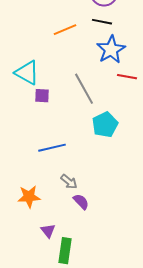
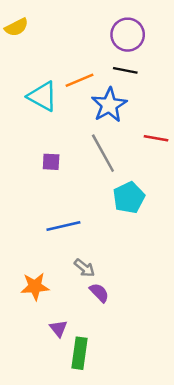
blue star: (111, 50) -> (109, 105), moved
cyan triangle: (27, 73) -> (42, 96), moved

